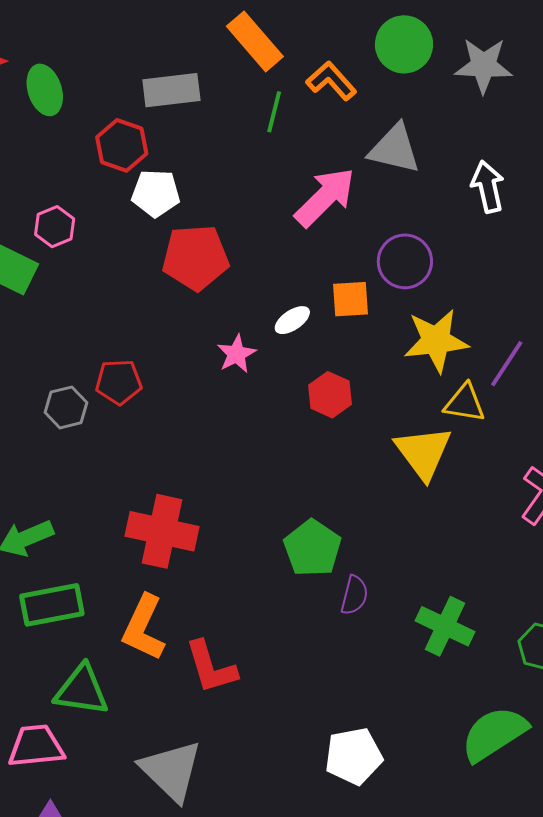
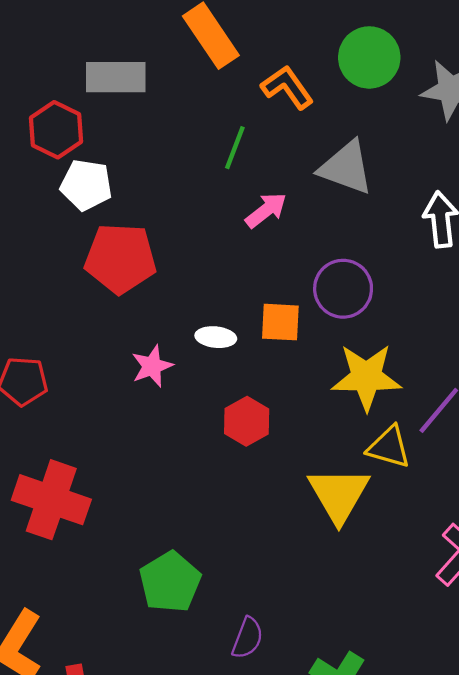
green line: (274, 112) -> (235, 148), moved
pink arrow: (325, 197) -> (266, 210), size x0.6
white ellipse: (292, 320) -> (216, 337), turned 33
red cross: (162, 531) -> (51, 500), moved
green pentagon: (312, 548) -> (170, 582), moved

